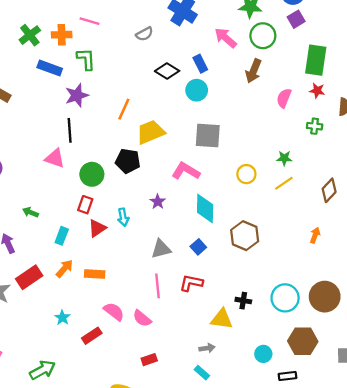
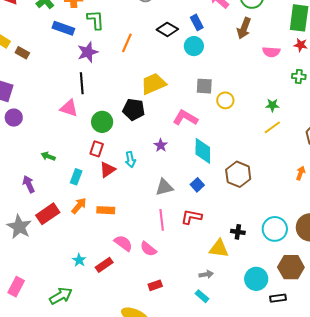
pink semicircle: (284, 98) -> (271, 52), turned -108
orange line: (124, 109) -> (127, 43), moved
gray square: (208, 135) -> (204, 86), size x0.7
yellow circle: (246, 174) -> (225, 100), moved
cyan star: (62, 318) -> (79, 260), moved
cyan circle: (263, 354) -> (256, 279), size x1.5

